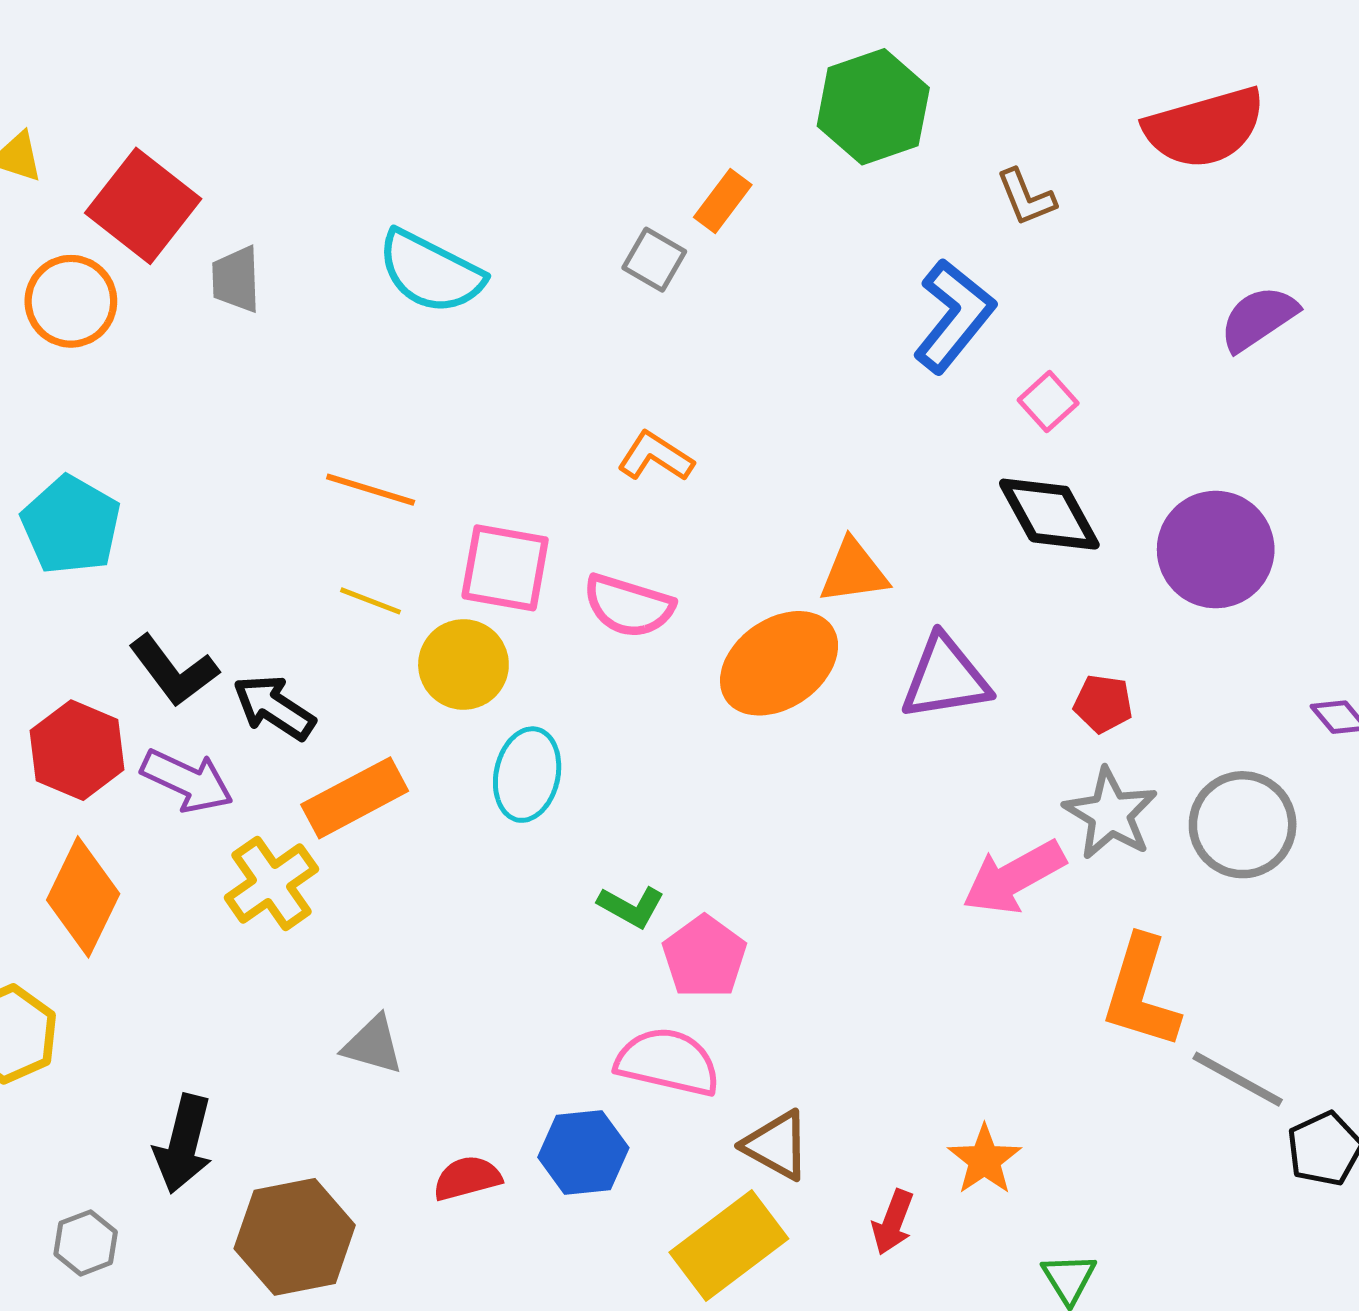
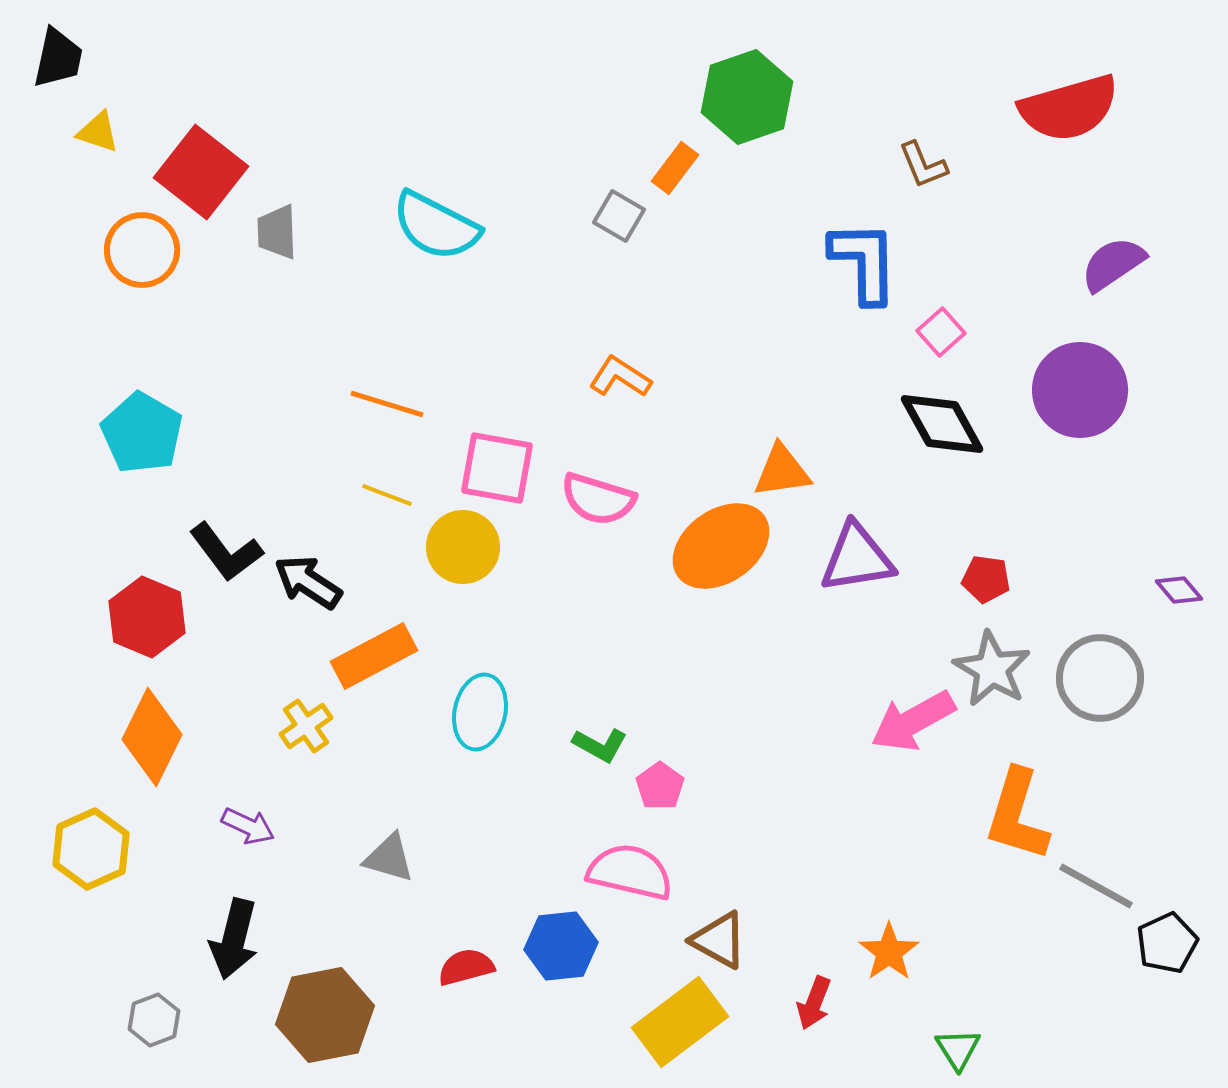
green hexagon: (873, 107) -> (747, 97), moved
blue L-shape: (954, 316) -> (864, 262), turned -40
purple circle: (1216, 550) -> (1080, 390), moved
cyan ellipse: (527, 775) -> (480, 712), moved
purple arrow: (187, 781) -> (248, 826), moved, size x0.7
yellow cross: (271, 883) -> (306, 726), size x0.7
pink pentagon: (704, 957) -> (660, 786), size x0.7

